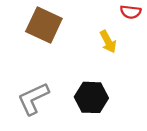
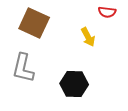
gray L-shape: (33, 99) -> (23, 68), moved, turned -52

